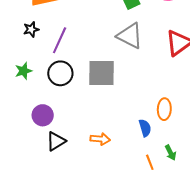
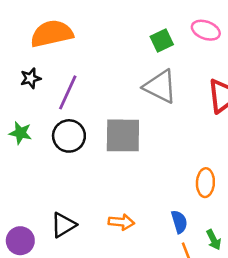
green star: (23, 71) -> (21, 133), turned 30
purple circle: (43, 115) -> (20, 241), moved
blue semicircle: (145, 128) -> (179, 222), moved

